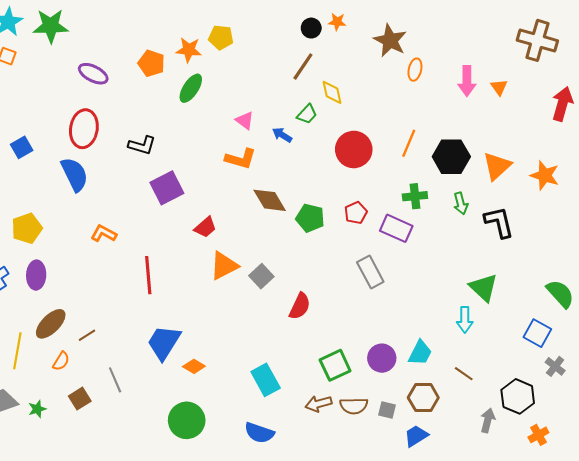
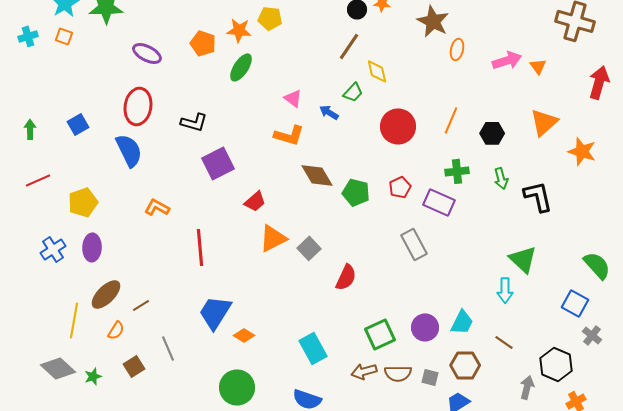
pink arrow: (467, 81) -> (507, 60), turned -108
black hexagon: (451, 157) -> (492, 133), size x0.7
orange triangle: (497, 166) -> (544, 122), moved

